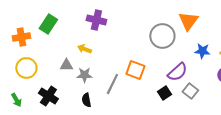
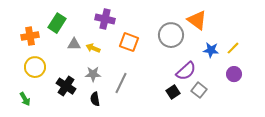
orange triangle: (188, 21) -> (197, 20), turned -30
gray triangle: (66, 65) -> (74, 44), moved
orange square: (135, 70) -> (129, 42), moved
black cross: (48, 96) -> (66, 86), moved

